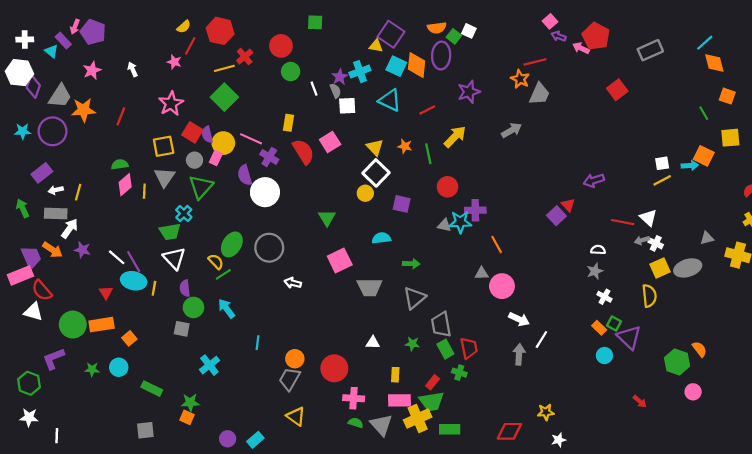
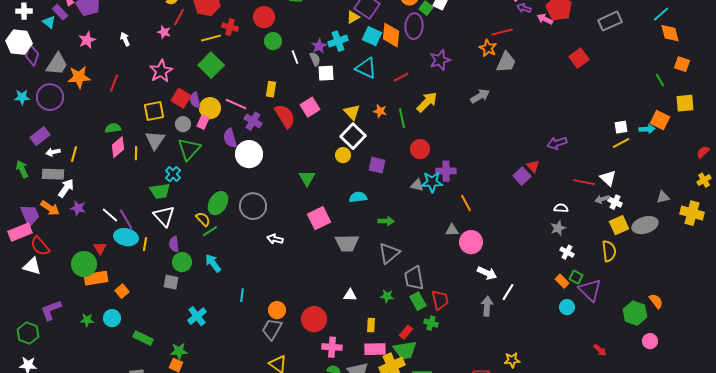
yellow triangle: (376, 46) -> (353, 17), turned -40
red cross: (245, 57) -> (230, 27), turned -35
green circle: (73, 325) -> (84, 264), moved

